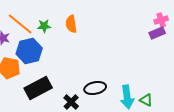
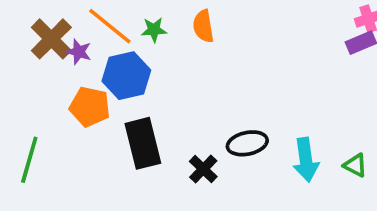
black rectangle: (38, 88) -> (143, 143), turned -76
green triangle: (146, 100) -> (355, 165), moved

